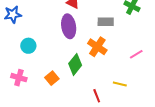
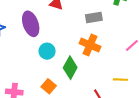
purple ellipse: (69, 26) -> (31, 24), moved
cyan circle: (28, 46) -> (47, 51), moved

